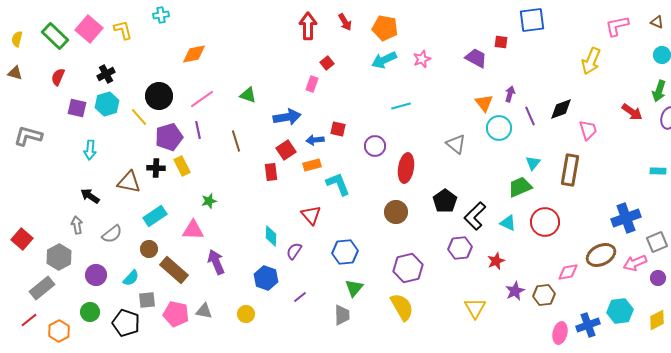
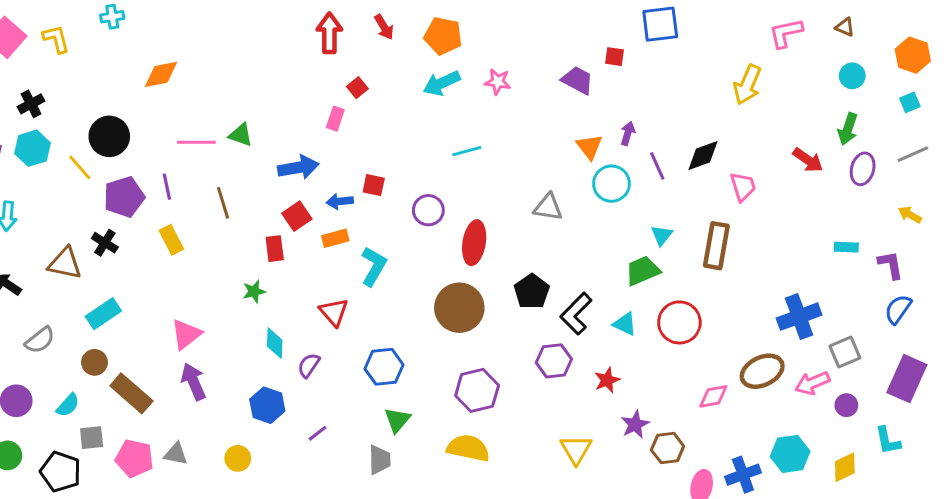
pink star: (422, 59) -> (498, 82), turned 30
pink line: (202, 99) -> (196, 142), moved, turned 35
gray triangle: (456, 144) -> (548, 207), turned -30
yellow rectangle: (182, 166) -> (171, 240), moved
black cross: (156, 168) -> (105, 243), turned 30
cyan L-shape: (338, 184) -> (374, 266), turned 52
green star: (209, 201) -> (254, 291), moved
brown circle: (396, 212) -> (459, 308), size x1.4
pink triangle: (193, 230) -> (186, 334), moved, turned -40
brown hexagon: (544, 295) -> (668, 448), moved
yellow semicircle: (402, 307) -> (468, 448), turned -48

